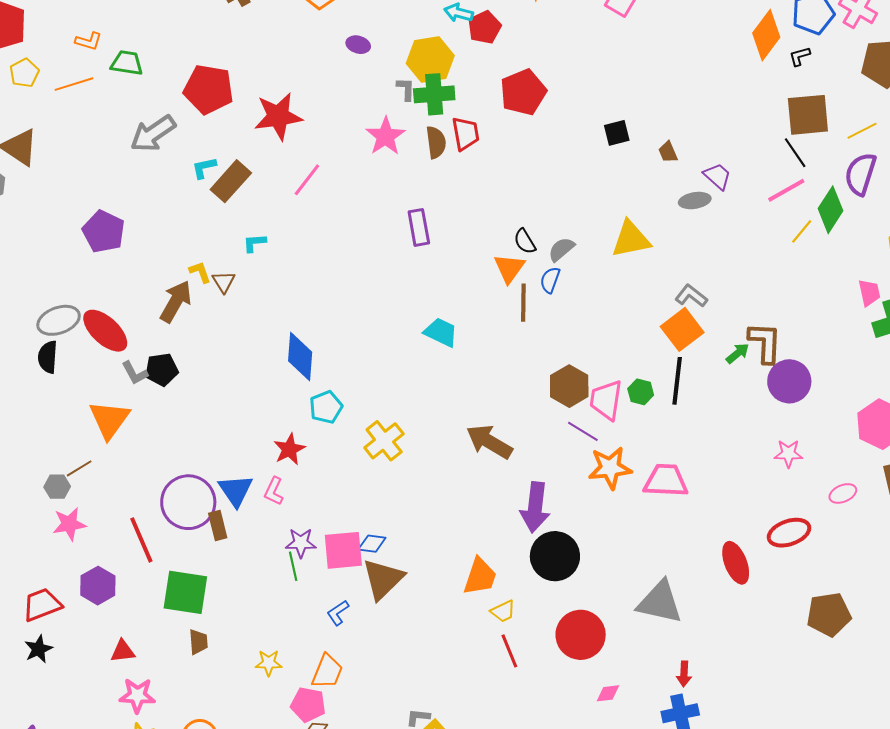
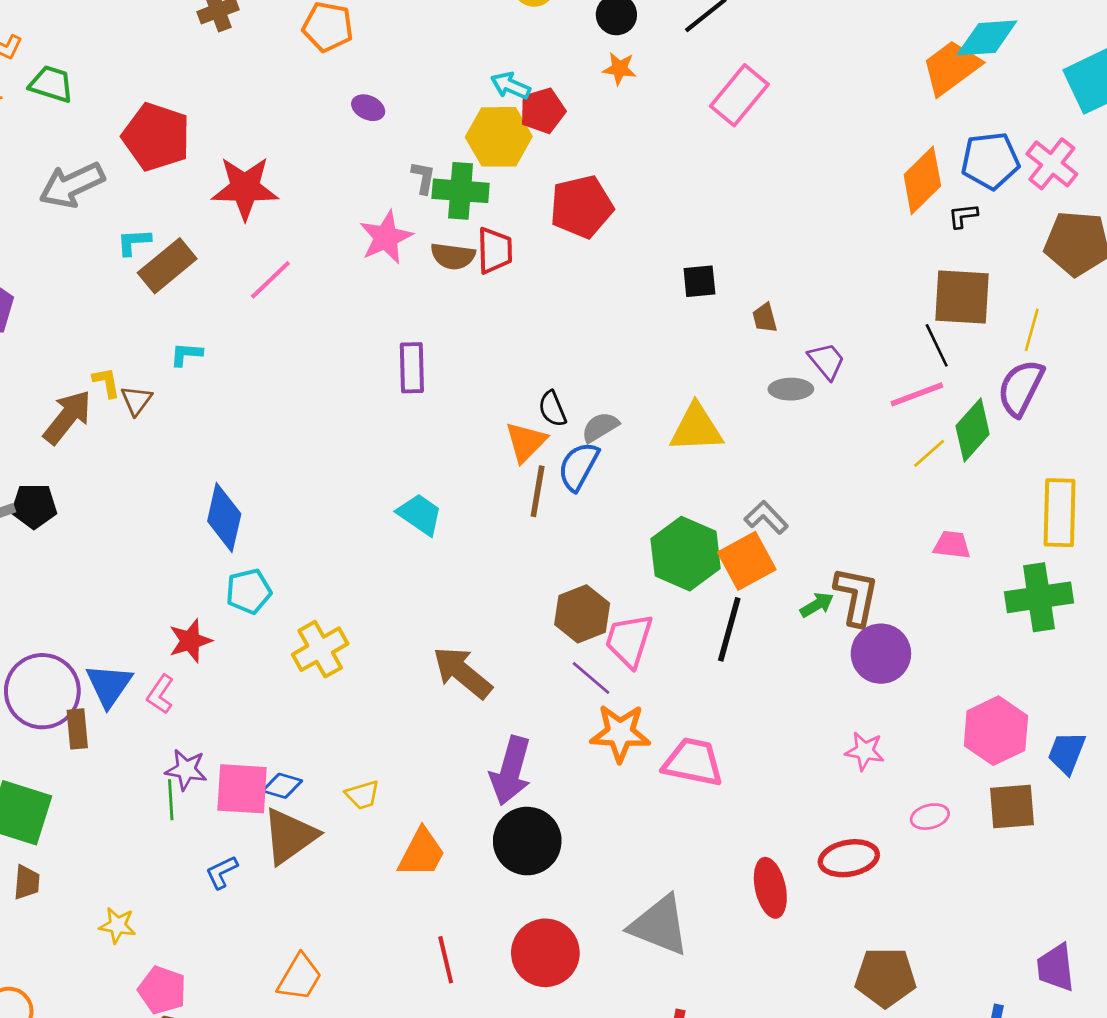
yellow hexagon: (430, 60) -> (499, 137), moved
yellow line: (862, 131) -> (1032, 330), turned -56
brown semicircle: (436, 142) -> (453, 256), turned 96
blue semicircle: (550, 280) -> (578, 466), size x1.4
pink trapezoid: (869, 293) -> (952, 545), moved, turned -80
green hexagon: (641, 392) -> (686, 554), moved, size x2.0
yellow trapezoid: (503, 611) -> (362, 795), moved
orange trapezoid: (327, 671) -> (300, 977), moved

